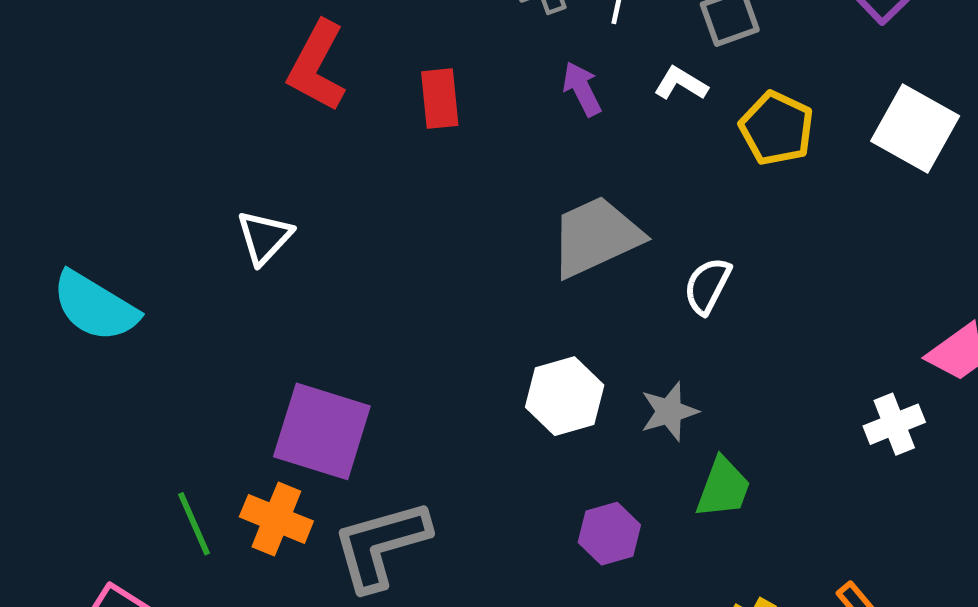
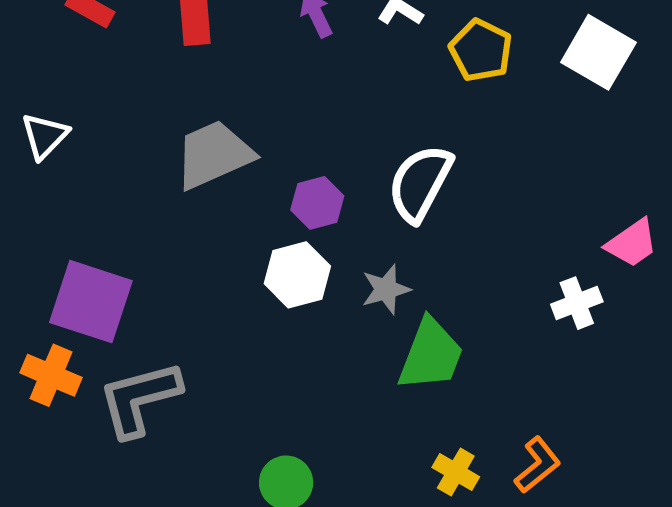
gray trapezoid: (596, 237) -> (214, 155), moved
white semicircle: (707, 286) -> (420, 183), size x1.6
green trapezoid: (723, 488) -> (431, 355), size x1.4
purple hexagon: (609, 534) -> (317, 203), moved

